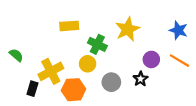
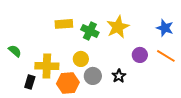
green cross: (97, 44) -> (90, 31), moved
yellow cross: (51, 71) -> (47, 66), turned 30
black star: (141, 79) -> (119, 76), moved
gray circle: (111, 82) -> (93, 76), moved

